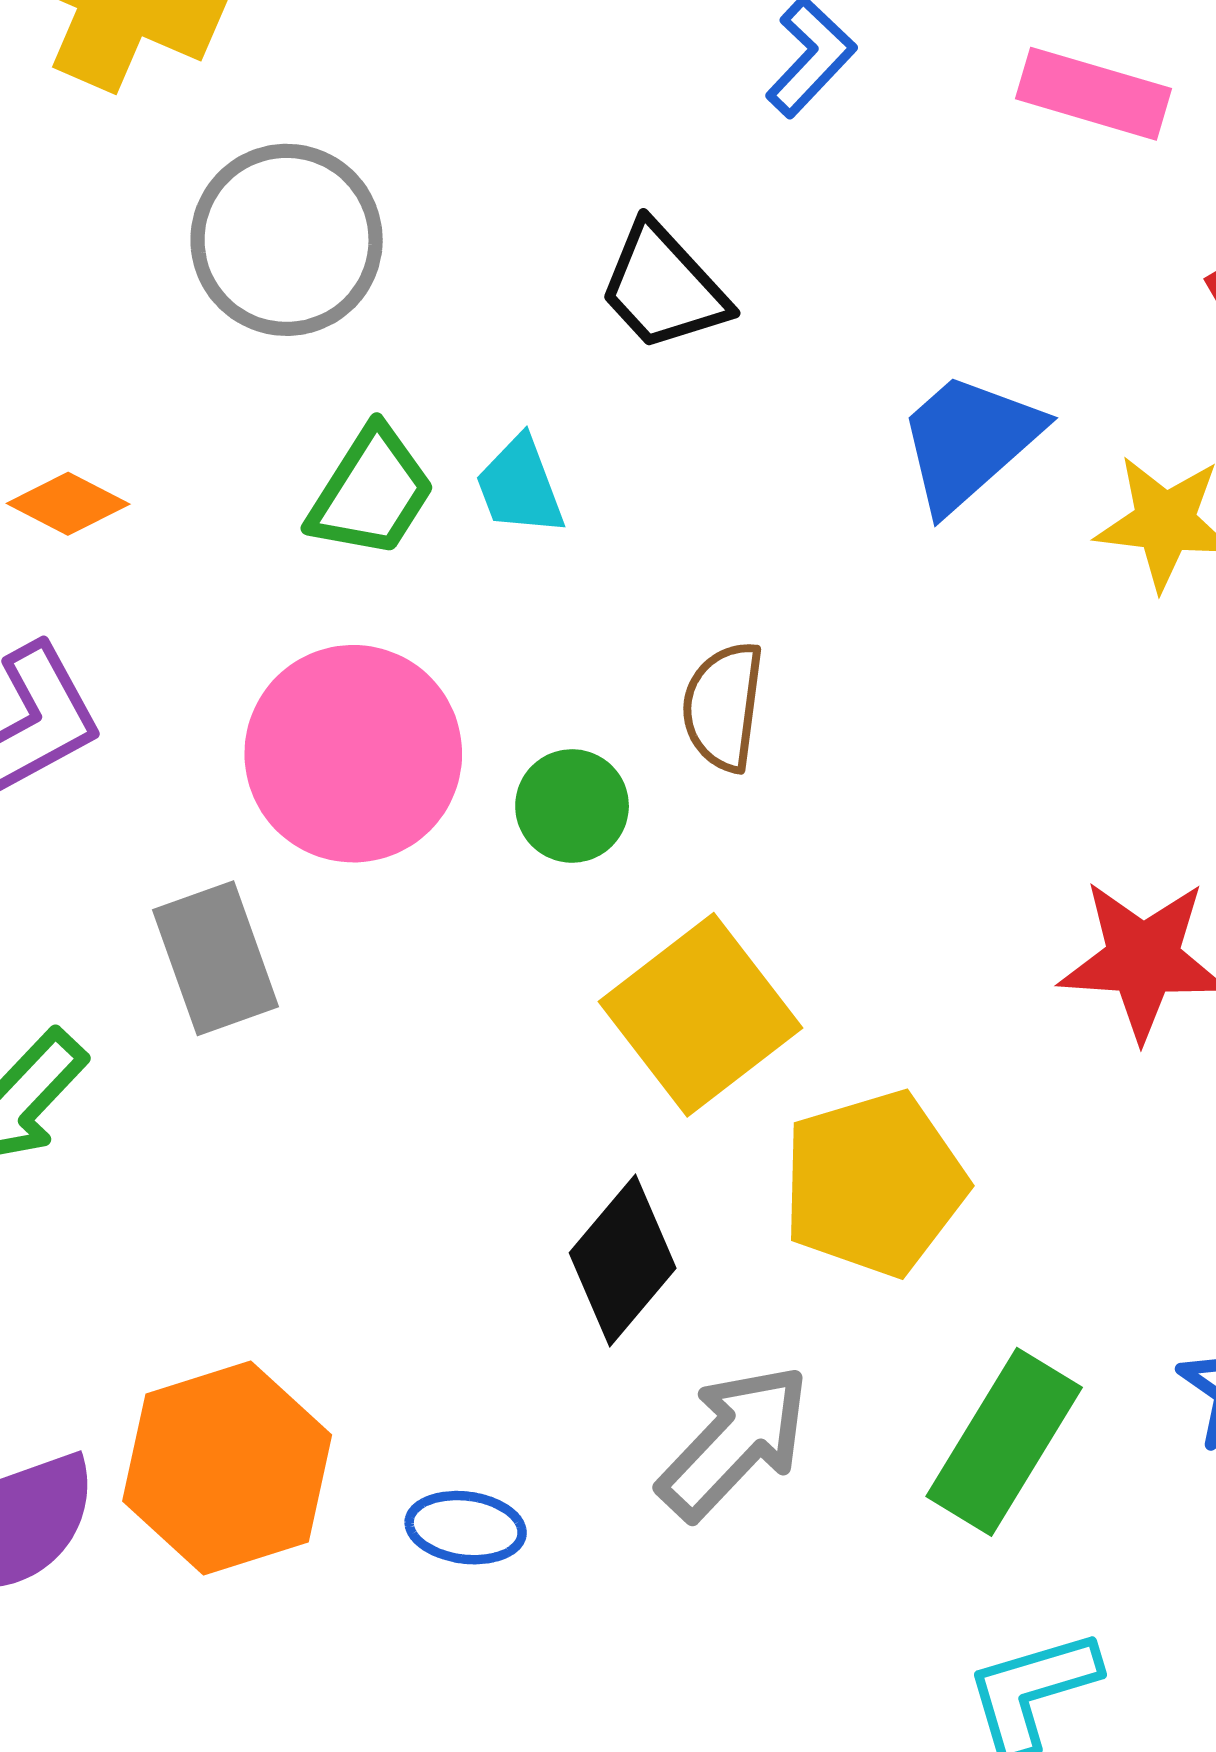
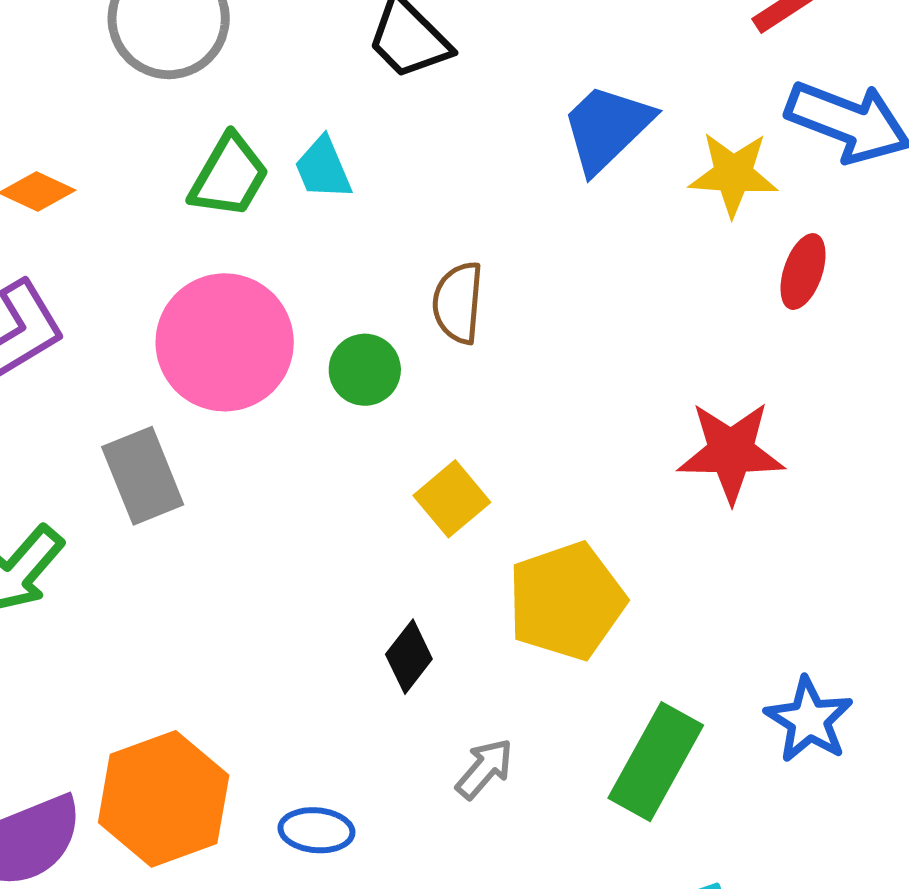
yellow square: (701, 1015) -> (452, 499), size x0.6
black diamond: (623, 1260) -> (409, 657), size x0.7
gray arrow: (734, 1442) -> (484, 769), size x0.6

